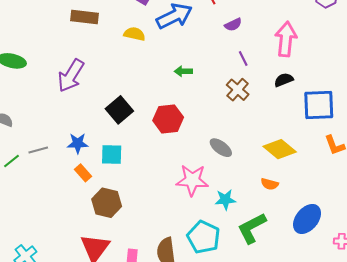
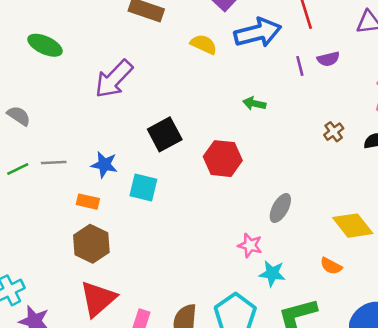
purple line: (243, 59) -> (300, 66), moved
brown cross: (238, 90) -> (334, 132), moved, size x0.7
gray ellipse: (221, 148) -> (280, 208), turned 70
orange rectangle: (83, 173) -> (88, 202), moved, turned -48
pink star: (192, 180) -> (250, 245), moved, size x0.6
brown hexagon: (107, 203) -> (91, 244), moved

